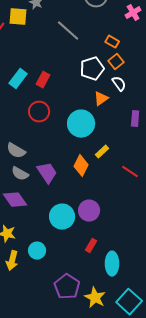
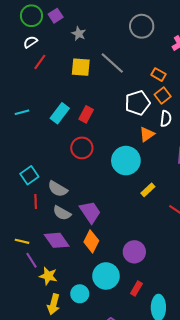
yellow square: (18, 17) -> (81, 67), moved
white semicircle: (119, 84) -> (166, 119), turned 42
orange diamond: (81, 166) -> (91, 241), moved
cyan circle: (62, 217) -> (106, 276), moved

